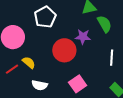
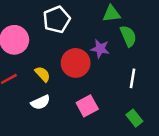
yellow semicircle: (29, 63) -> (43, 74), moved
white semicircle: (40, 85) -> (40, 102), turned -42

